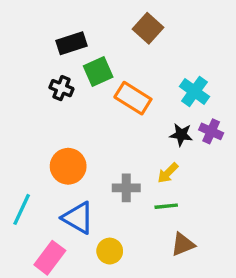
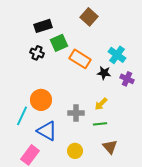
black star: (181, 135) -> (104, 73), moved
cyan line: (22, 209) -> (22, 116), moved
brown triangle: (183, 244) -> (110, 147), turned -49
yellow circle: (110, 251) -> (75, 151), moved

